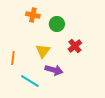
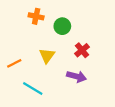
orange line: (13, 58) -> (14, 63), turned 56
purple arrow: (54, 70) -> (77, 76), moved

